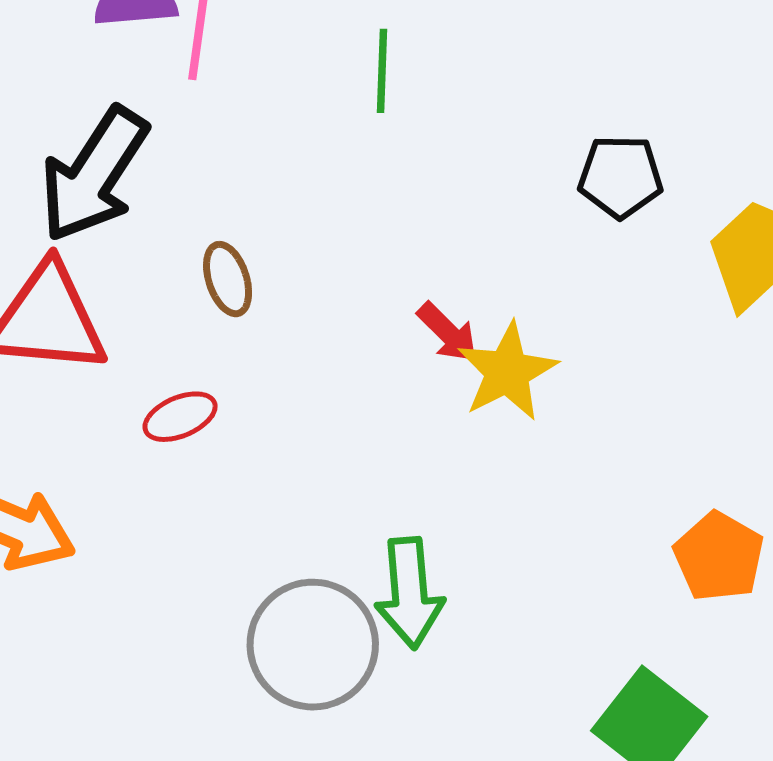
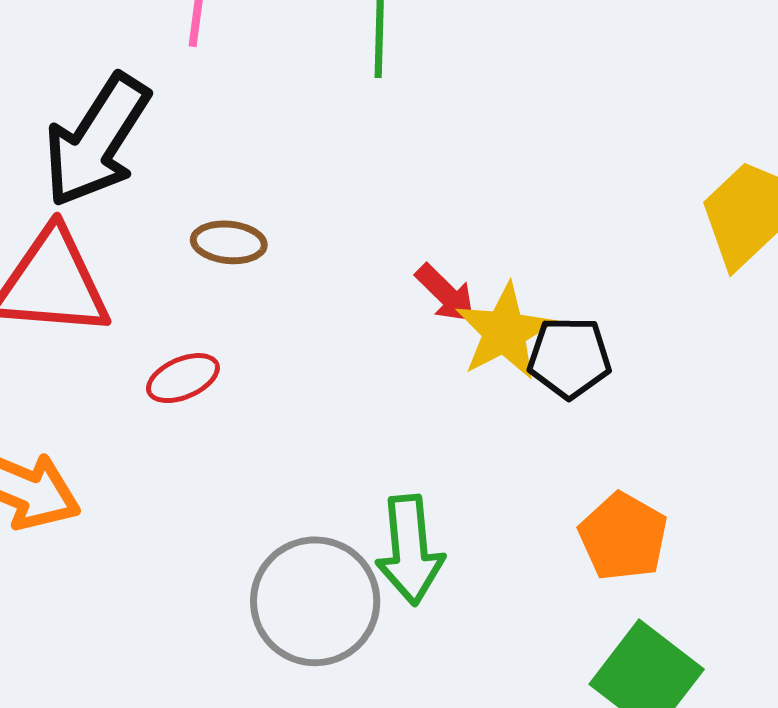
black pentagon: (621, 177) -> (569, 358), moved
brown ellipse: (228, 279) -> (229, 242), turned -66
orange pentagon: (719, 557) -> (623, 537), moved

